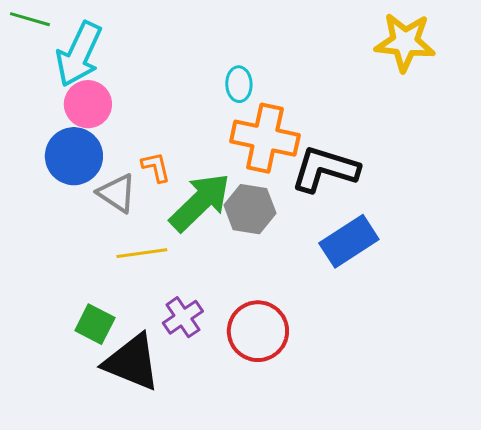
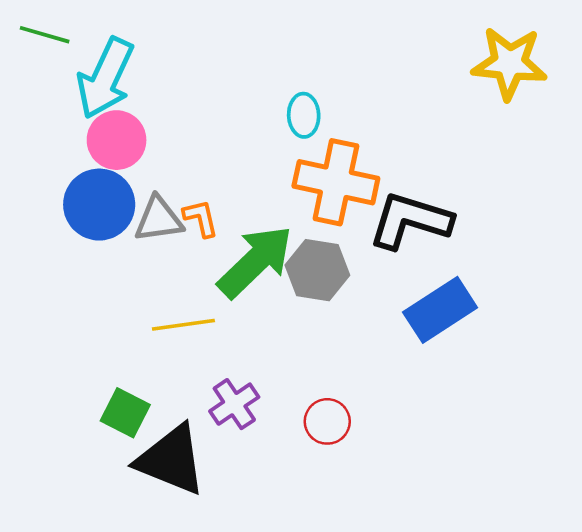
gray triangle: (117, 193) -> (159, 219), moved, turned -42
red circle: (258, 331) -> (327, 421), size x0.6

